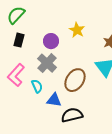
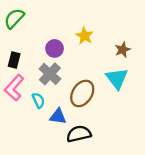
black rectangle: (19, 40) -> (14, 60), moved

